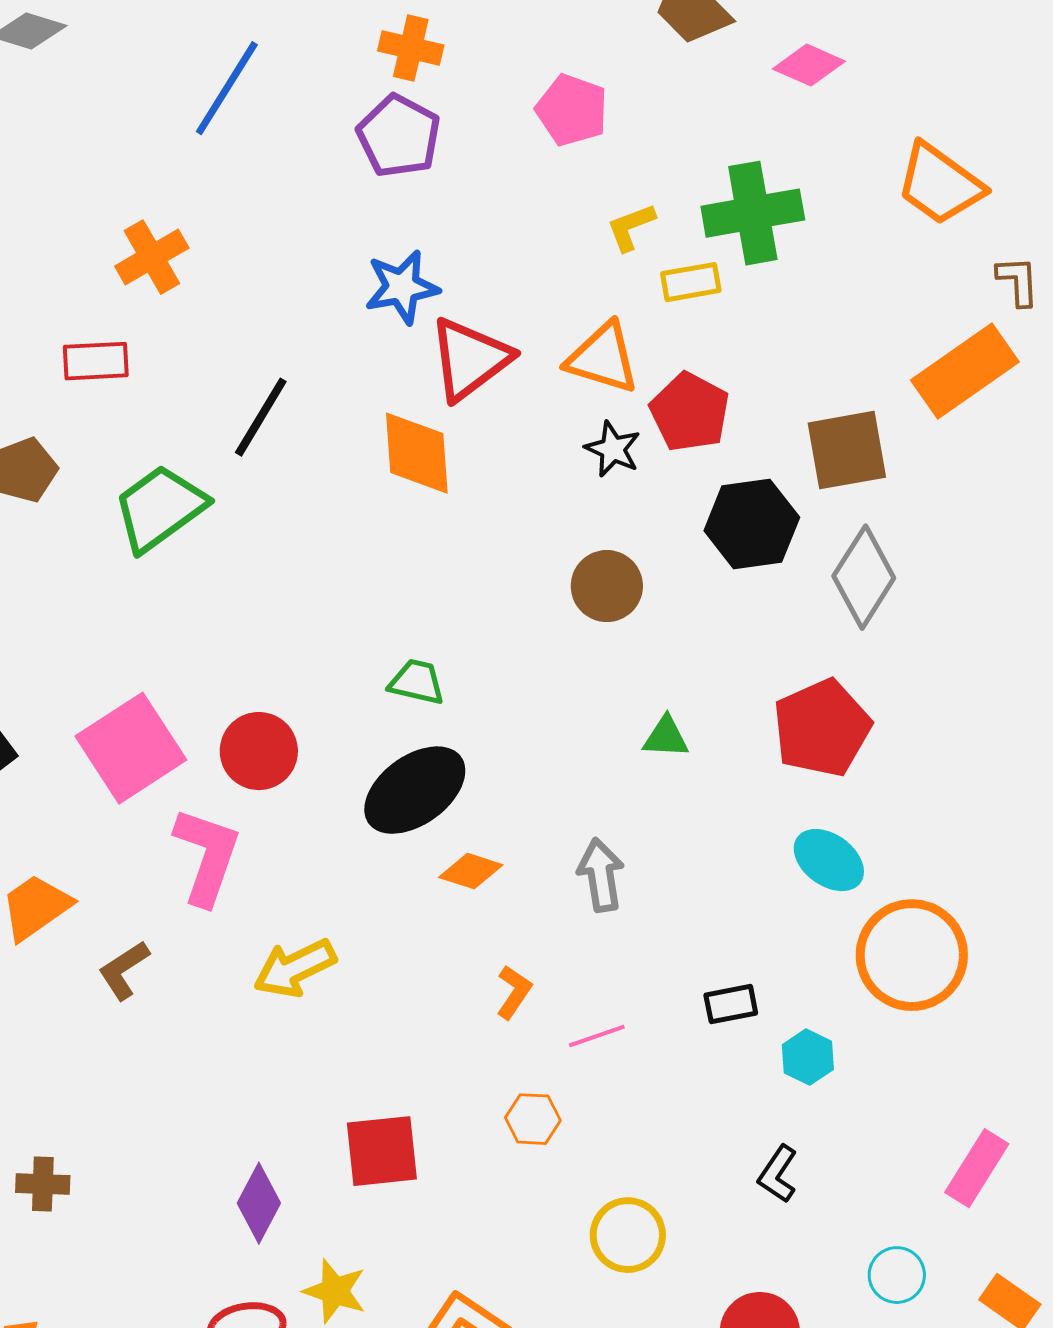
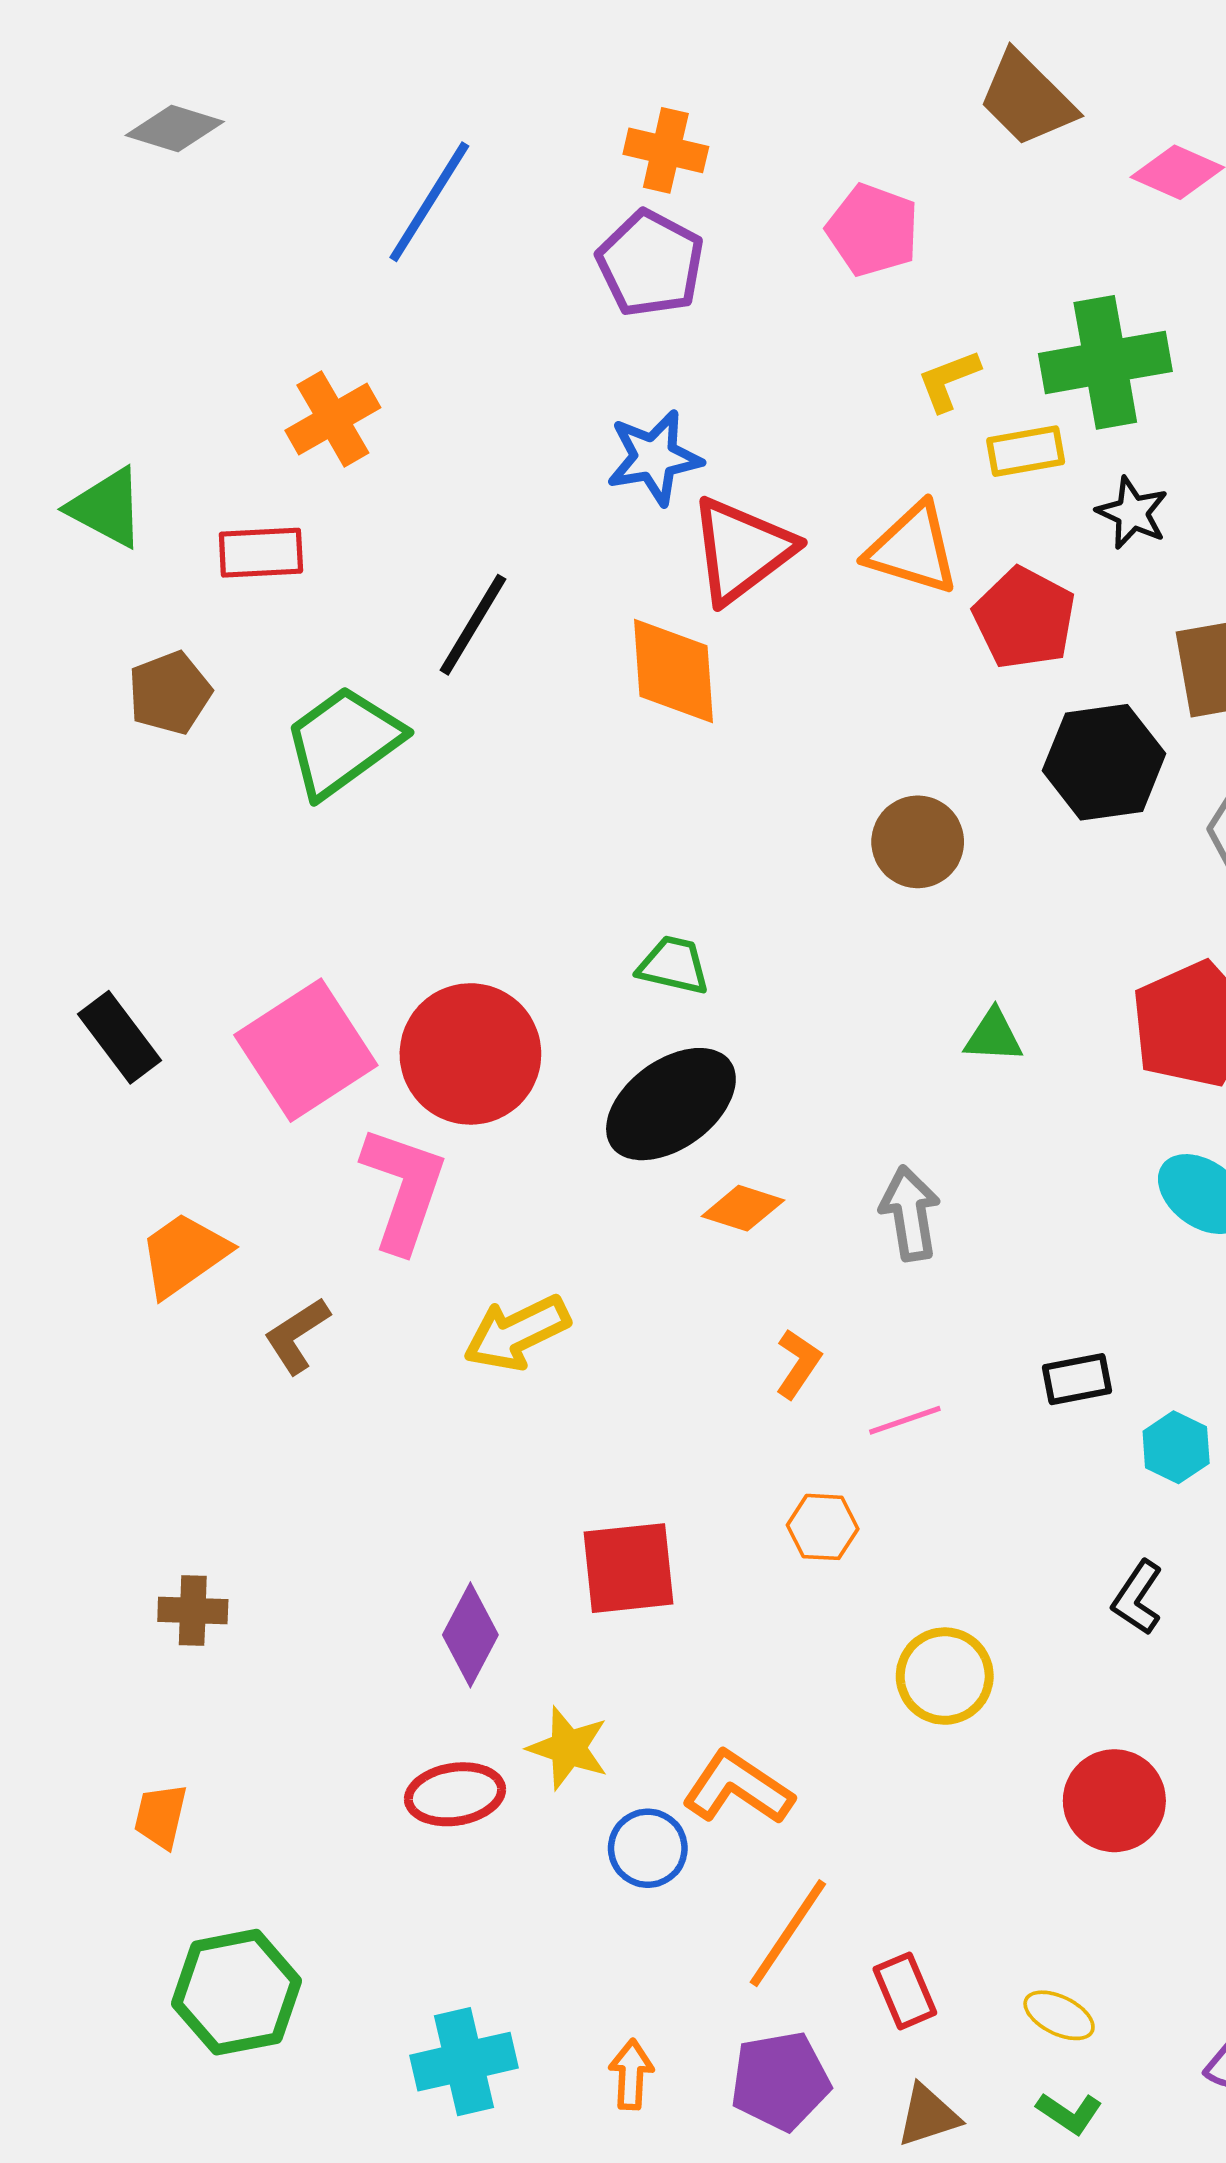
black star: (613, 449) -> (1132, 513), moved
red circle: (259, 751) -> (470, 1054), size x1.4

